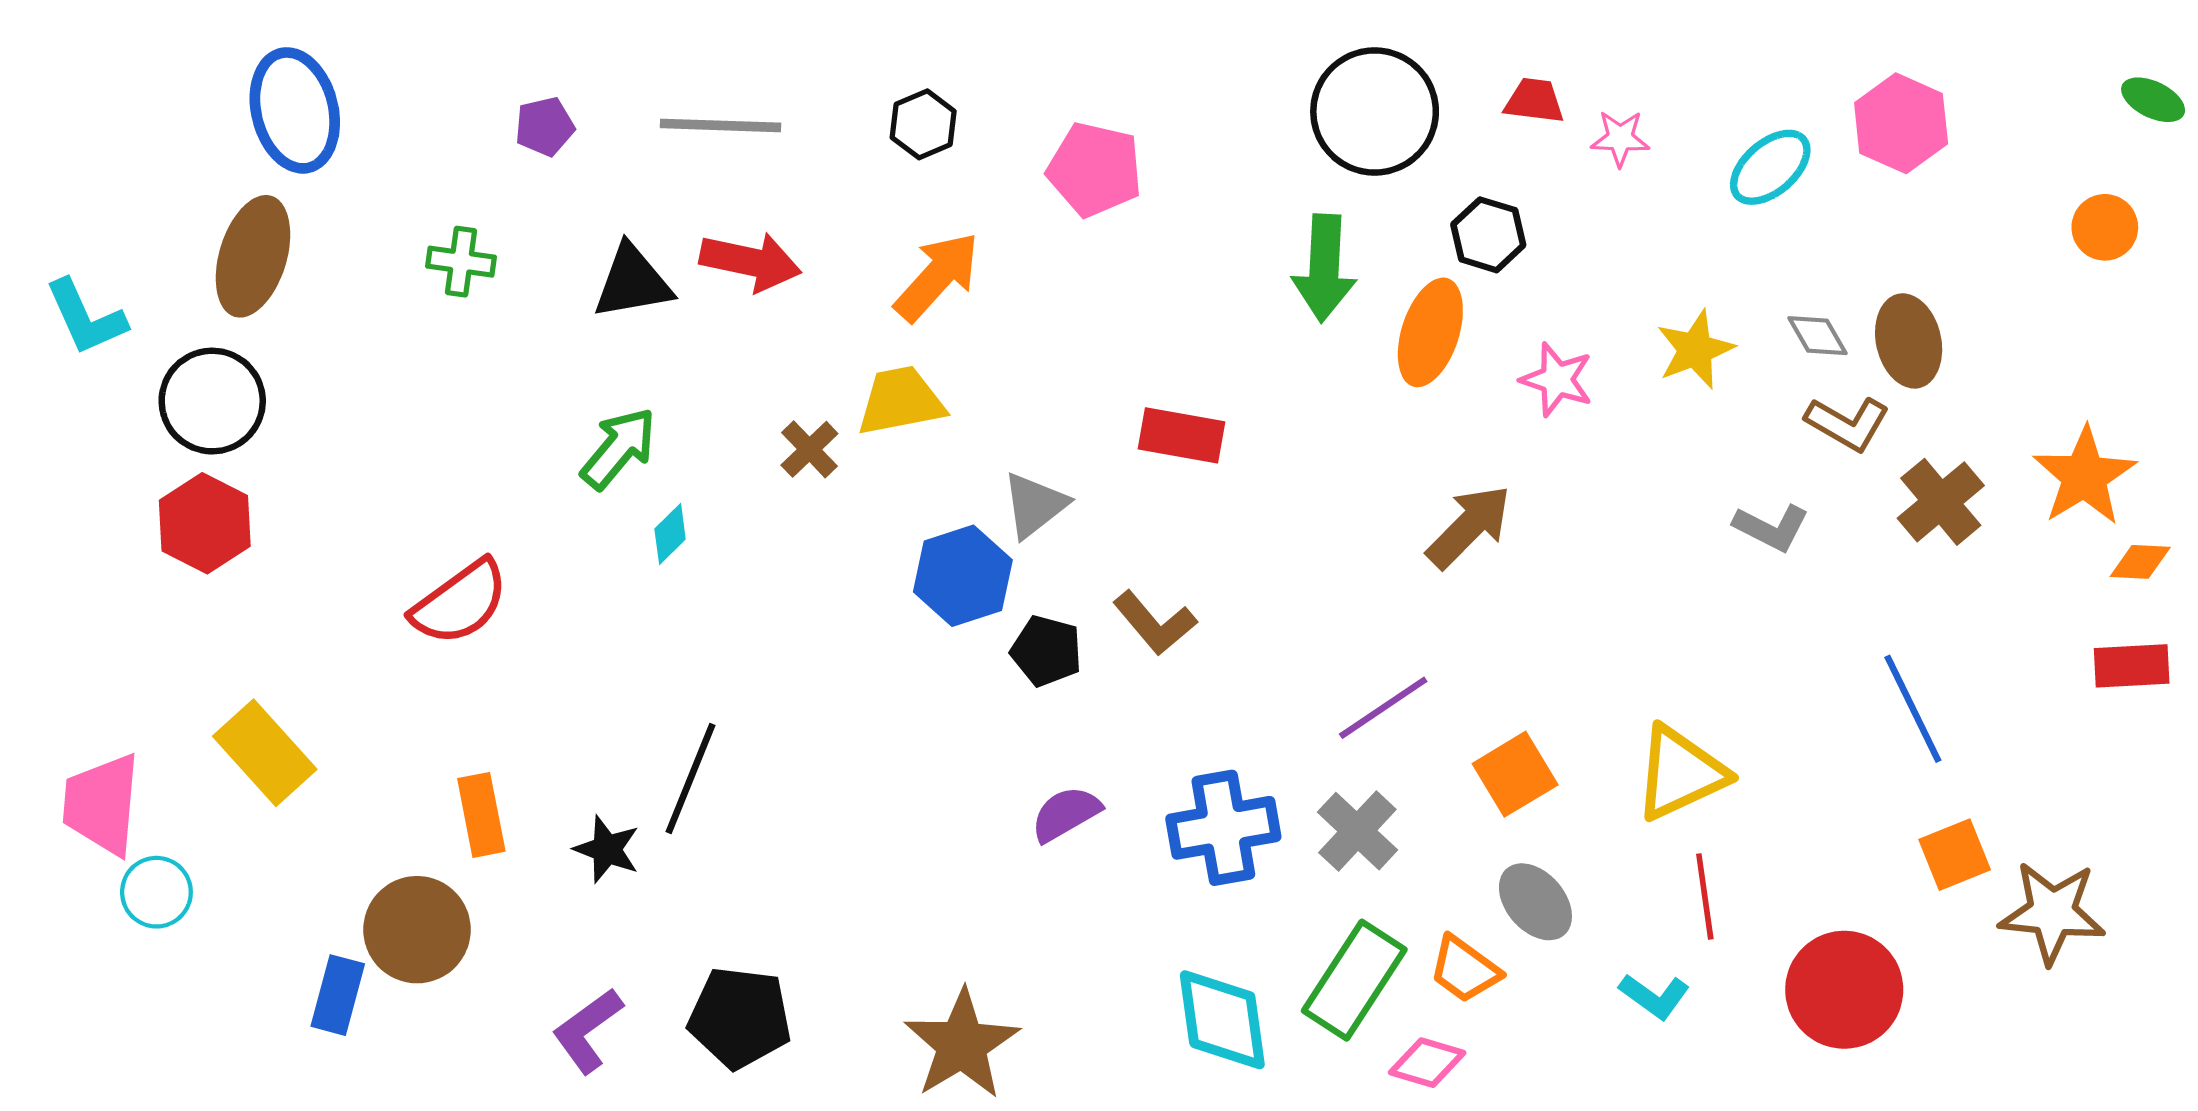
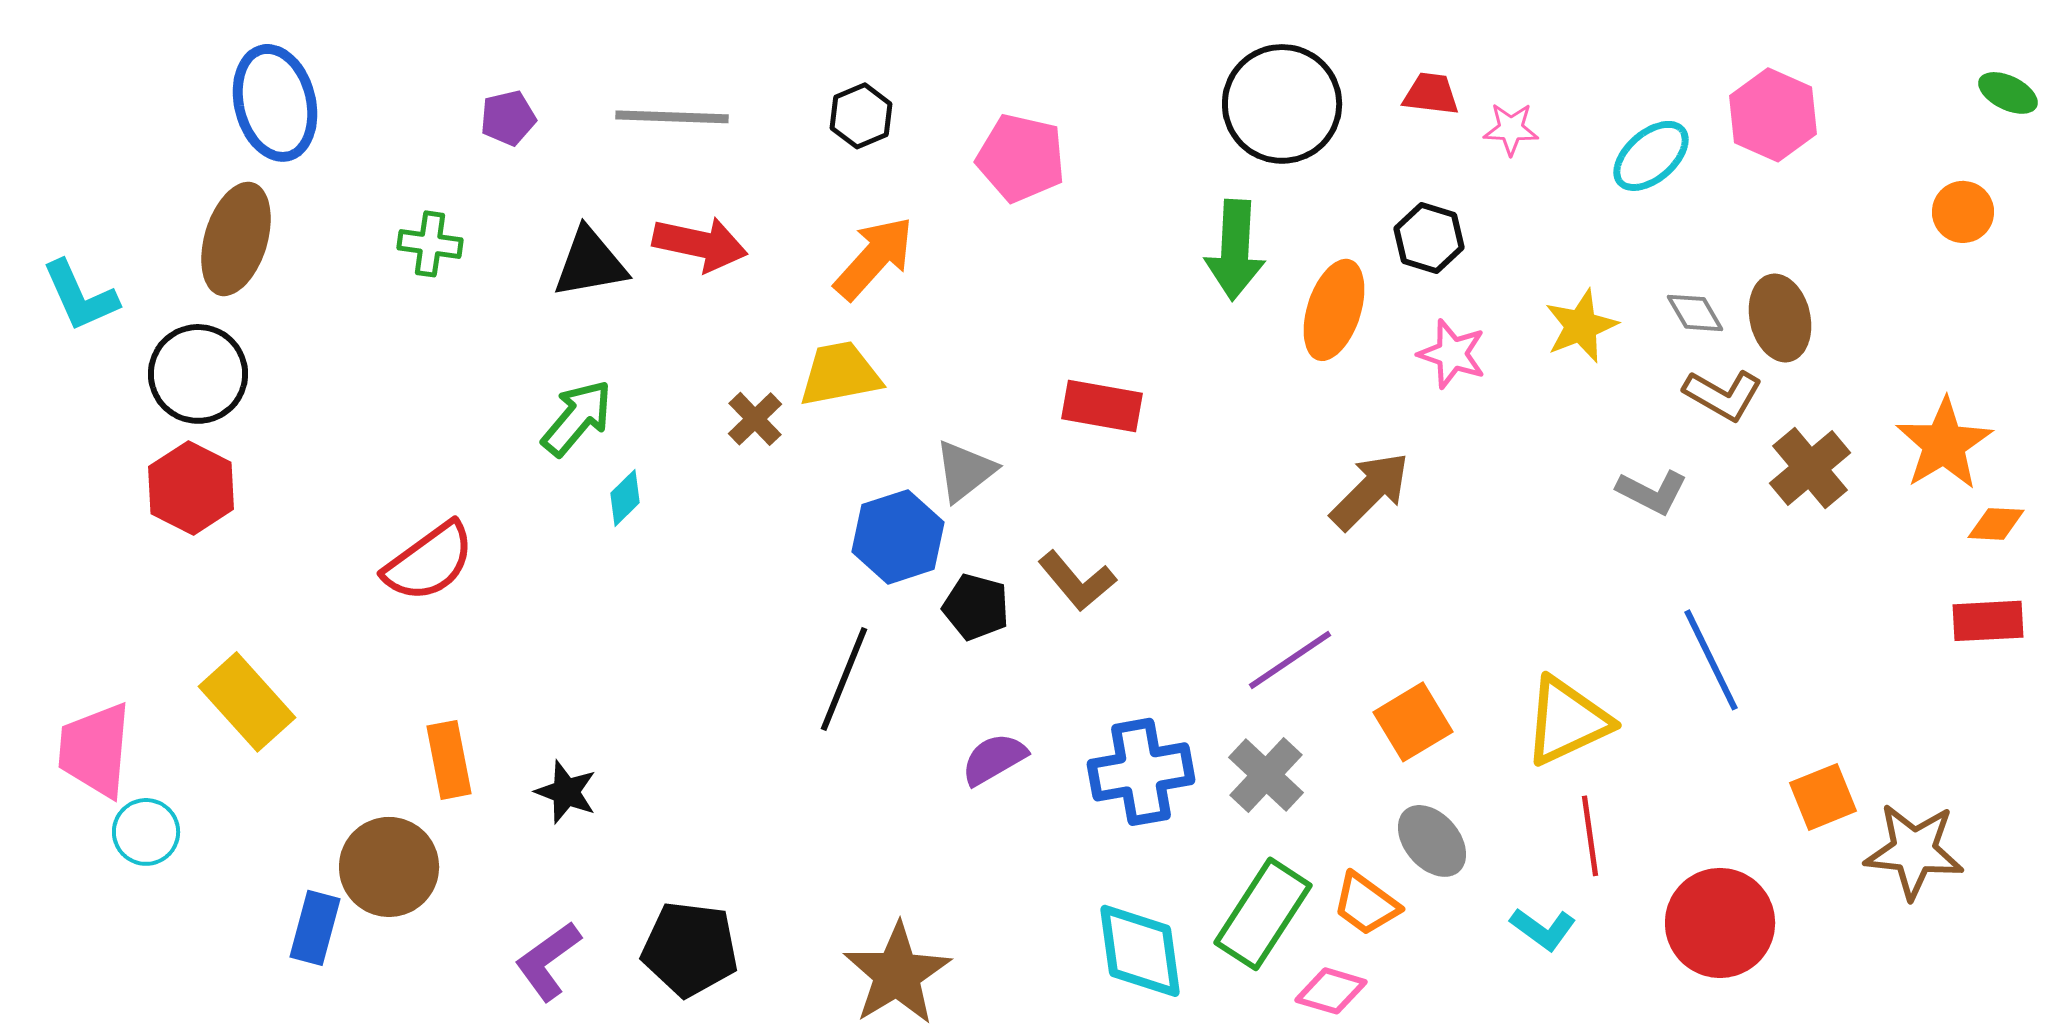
black hexagon: (1488, 235) -> (1429, 238), moved
blue line: (1913, 709) -> (1711, 660), moved
black line: (690, 778) -> (844, 679), moved

